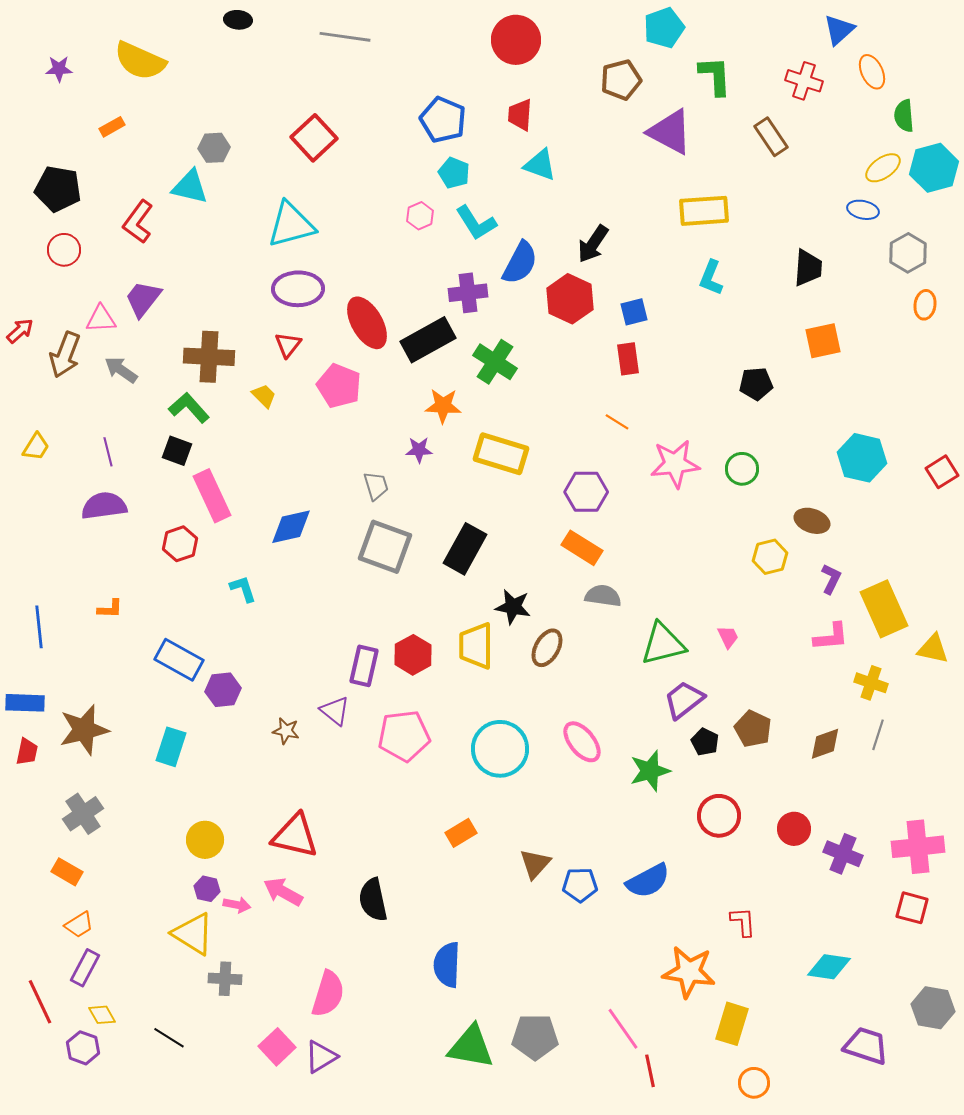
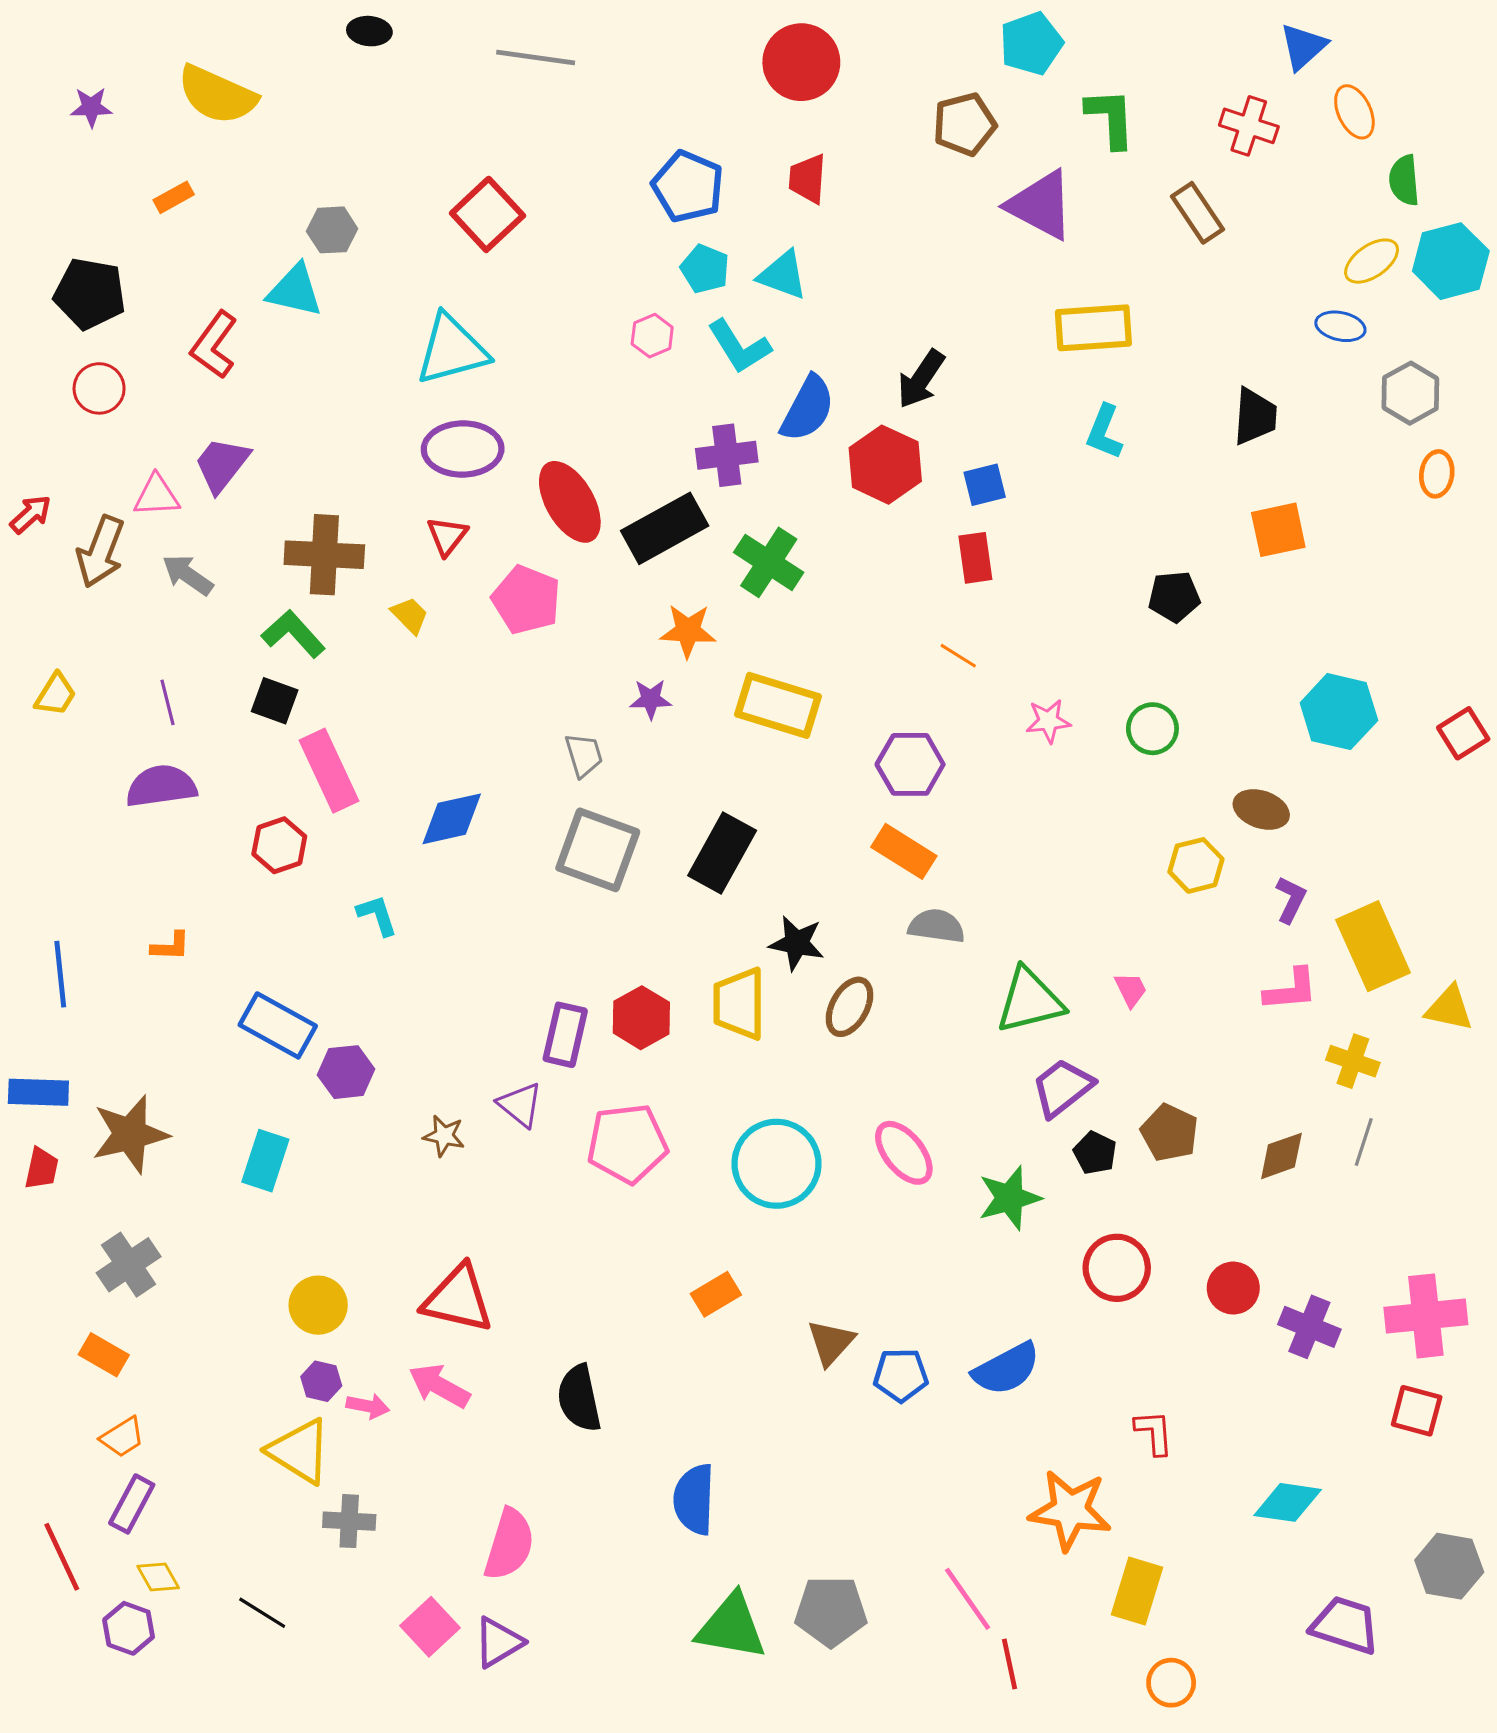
cyan triangle: (540, 165) -> (783, 275), moved
pink star: (675, 464) -> (1048, 721), size x0.6

